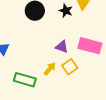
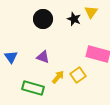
purple triangle: (62, 47) -> (43, 57), moved

